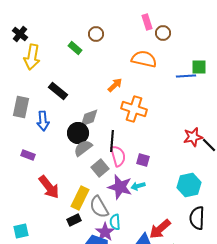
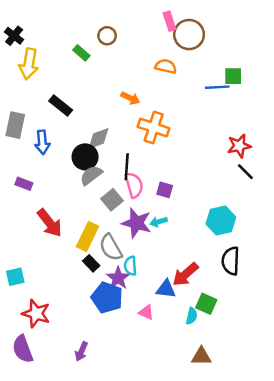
brown circle: (163, 33) -> (189, 35), size x1.6
orange semicircle: (144, 59) -> (166, 66), size x0.7
orange arrow: (115, 85) -> (130, 98), turned 70
red star: (193, 137) -> (239, 146), moved
black rectangle: (74, 220) -> (91, 263), moved, turned 72

